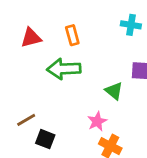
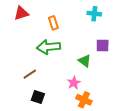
red triangle: (31, 38) -> (21, 13), moved
brown line: (26, 120) -> (30, 74), moved

